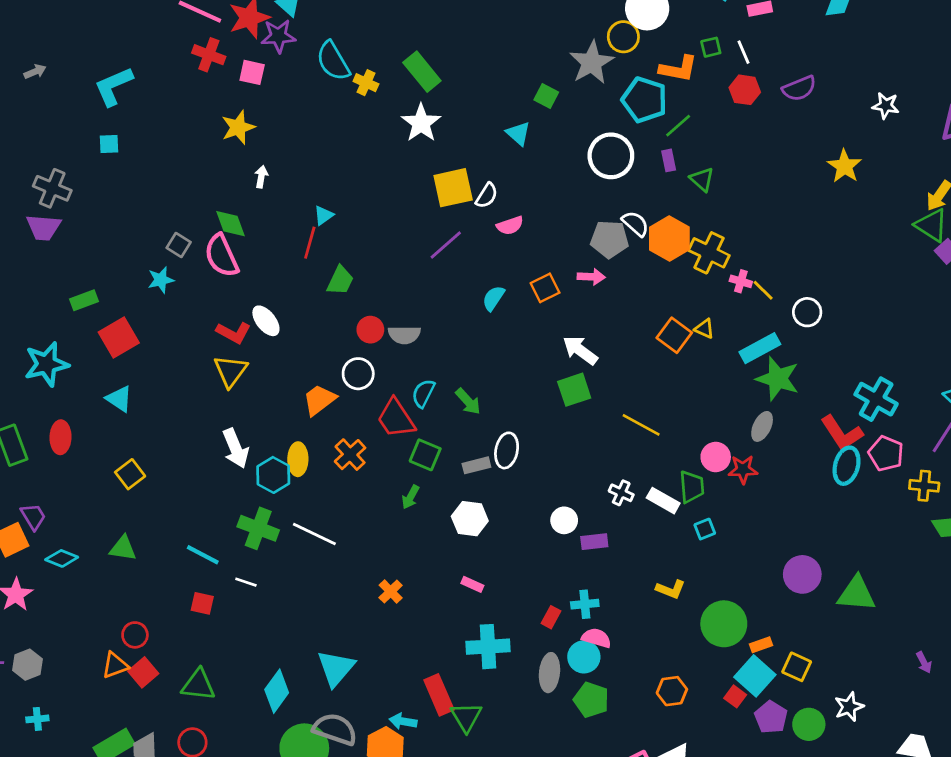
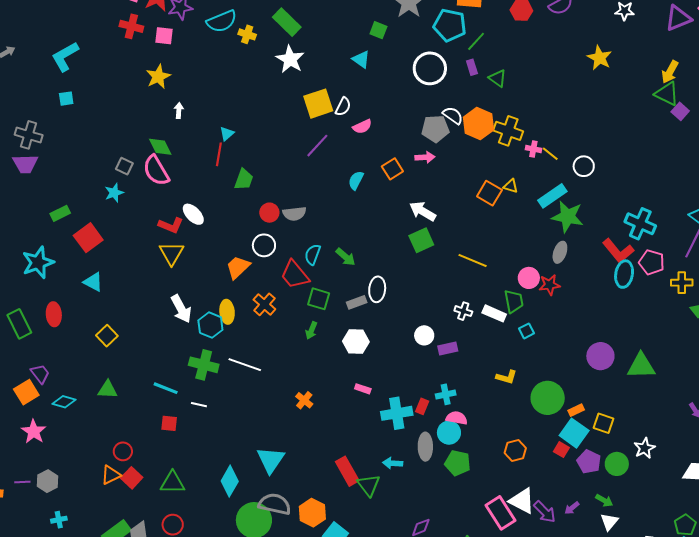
cyan semicircle: (333, 61) -> (222, 21), turned -76
cyan cross: (488, 647) -> (397, 413), moved
cyan arrow: (403, 721) -> (393, 463), moved

